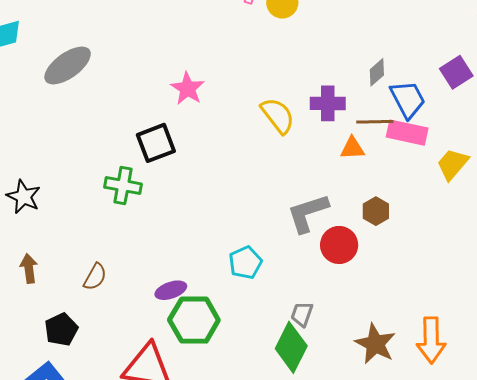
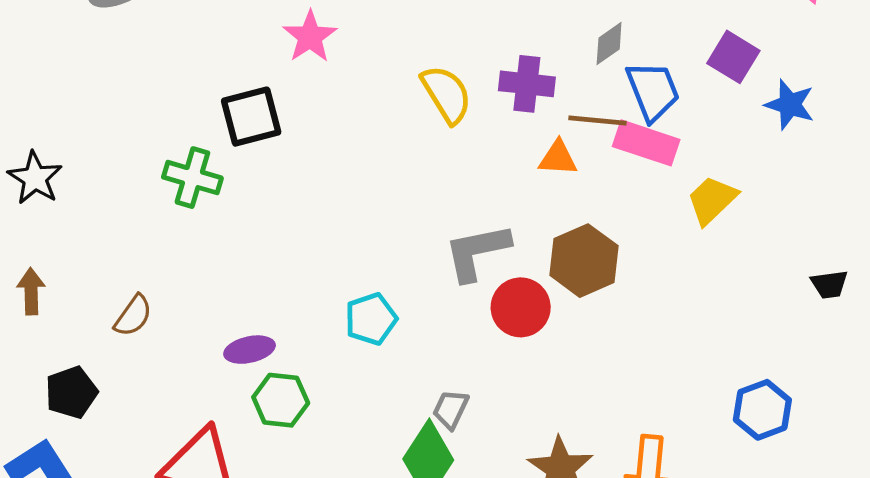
purple square: (456, 72) -> (733, 57), turned -32
brown hexagon: (376, 211) -> (584, 261), size x1.6
green hexagon: (194, 320) -> (281, 400), size x0.7

